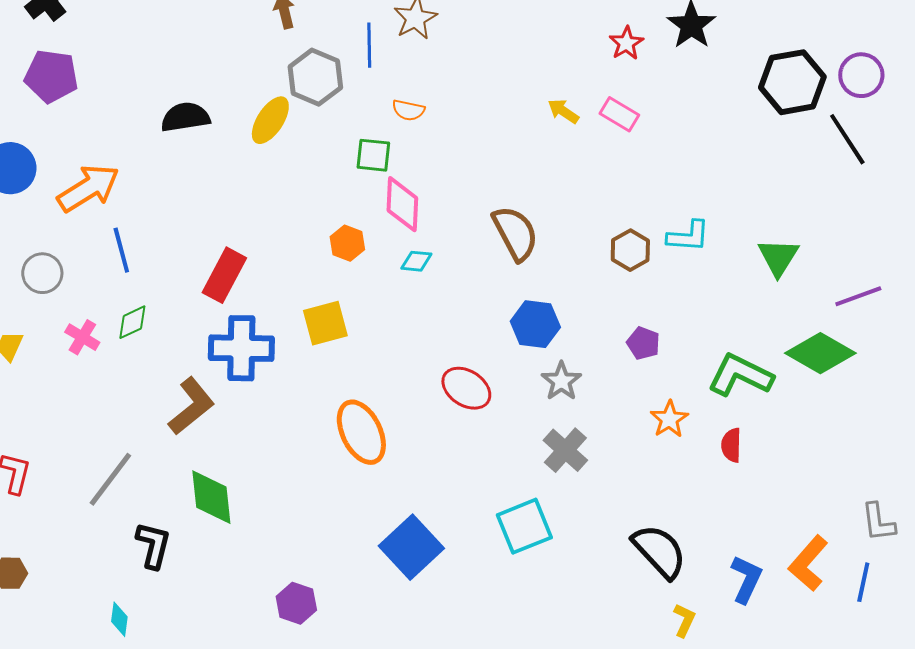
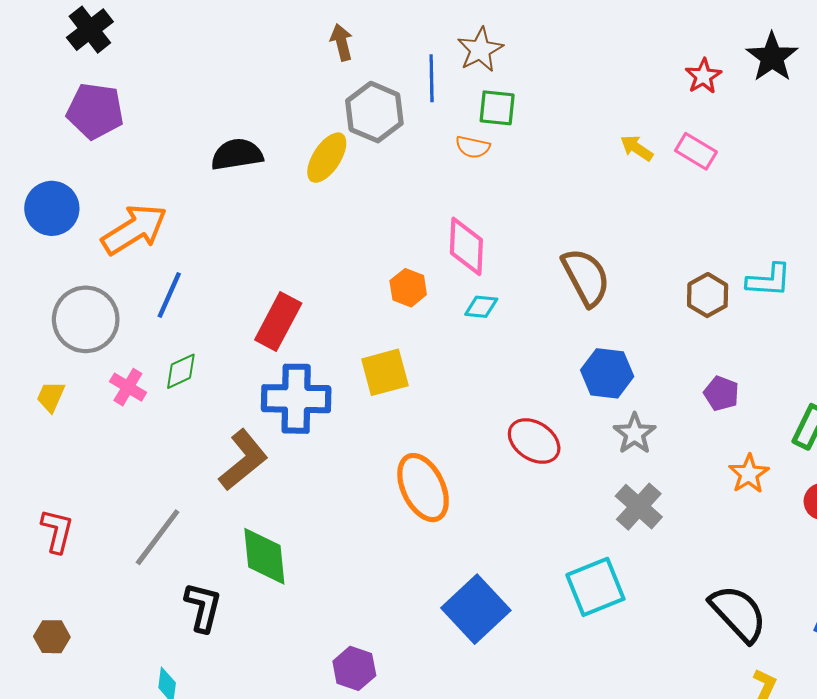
green square: (373, 155) -> (497, 108), moved
blue line: (121, 250) -> (169, 295), turned 39
gray circle: (42, 273) -> (86, 319), size x1.5

